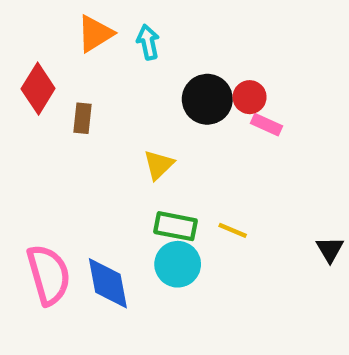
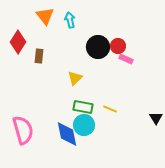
orange triangle: (95, 34) -> (45, 16), turned -36
blue diamond: (108, 283) -> (67, 134), moved

